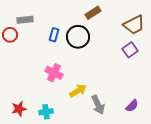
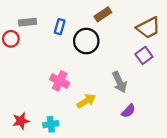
blue rectangle: (54, 35) -> (60, 27), moved
gray arrow: (98, 105) -> (120, 82), moved
purple semicircle: (132, 106) -> (128, 111), moved

